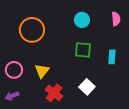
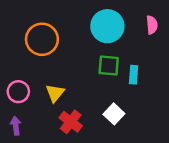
cyan circle: (82, 20) -> (107, 26), size x1.6
cyan rectangle: (112, 57) -> (134, 75), moved
purple arrow: (12, 96) -> (16, 126), turned 104

